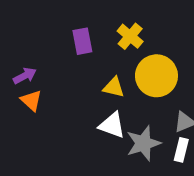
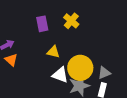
yellow circle: (156, 76) -> (80, 68), moved
yellow triangle: (114, 87) -> (53, 52), moved

